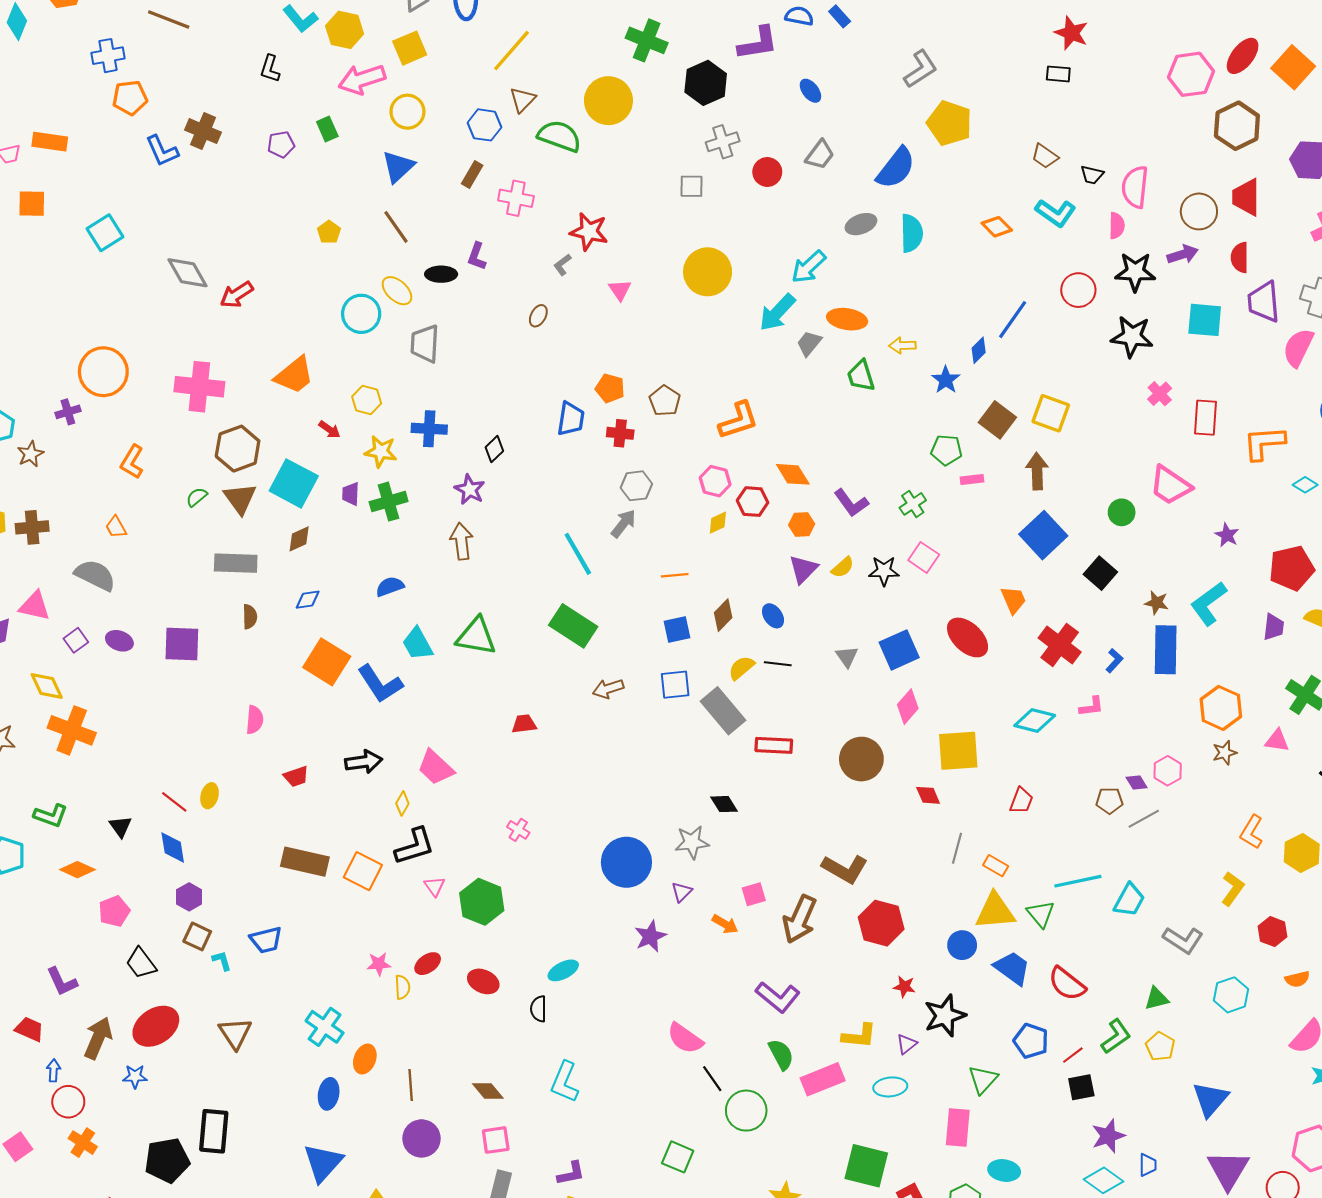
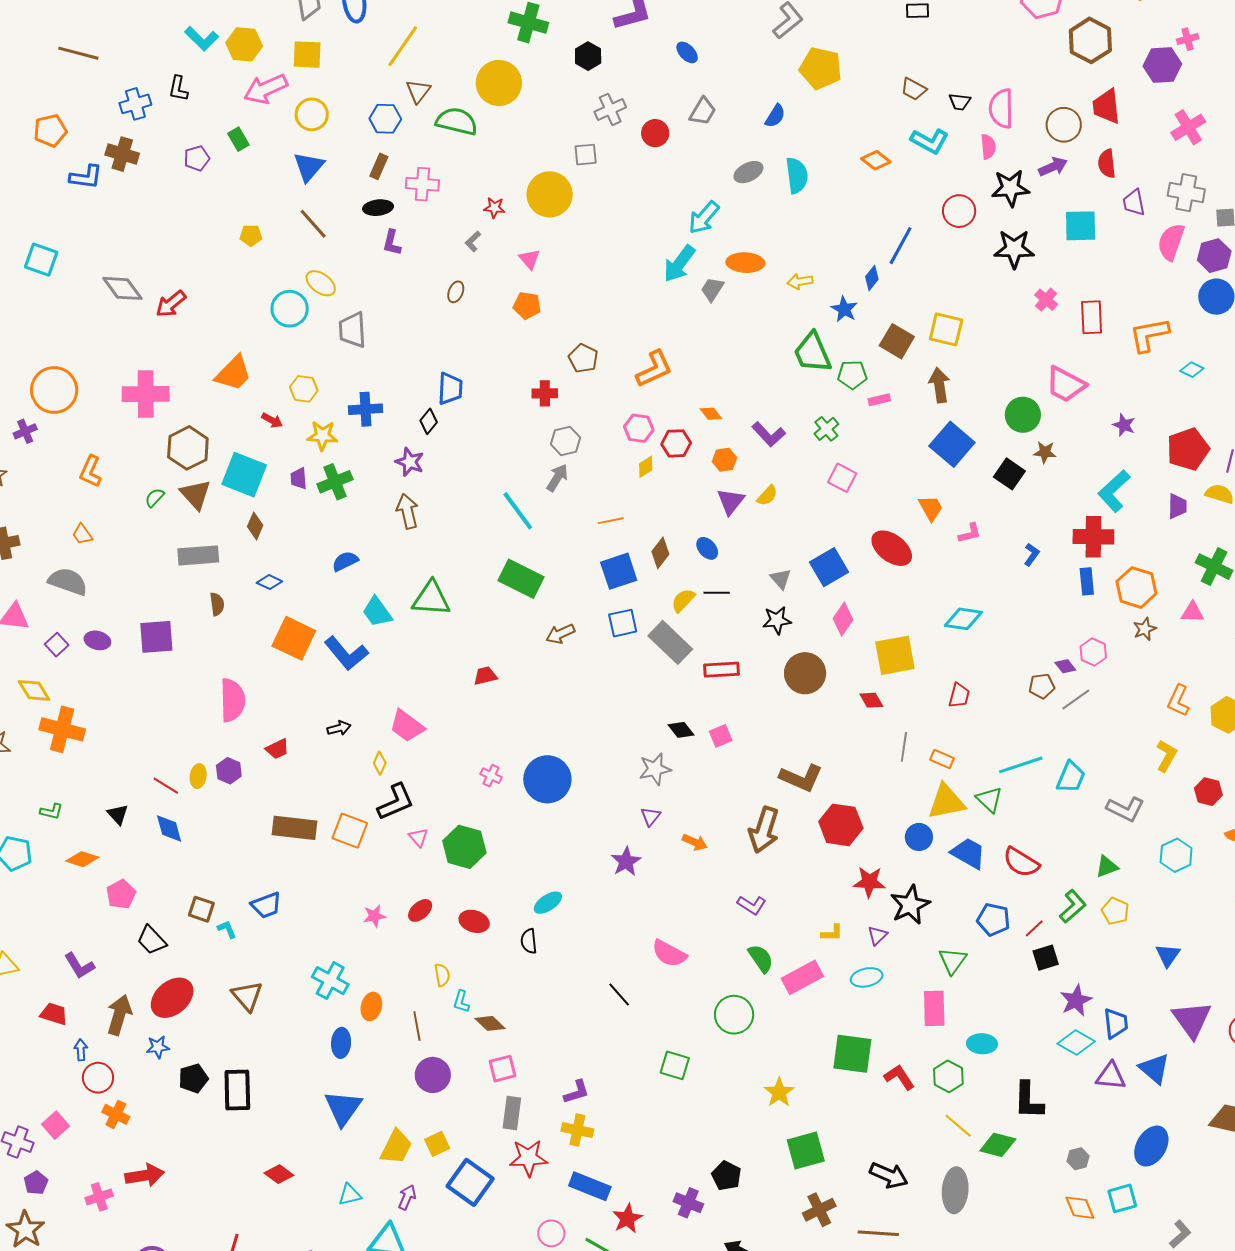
yellow square: (410, 48) -> (307, 55), turned 32
blue cross: (108, 56) -> (135, 104), moved
black hexagon: (706, 83) -> (588, 56), size x0.7
blue L-shape: (162, 151) -> (86, 177), turned -52
blue semicircle: (896, 168) -> (775, 116), size x0.6
yellow pentagon: (329, 232) -> (251, 235), turned -30
red star: (589, 232) -> (494, 208), size x0.6
cyan square: (105, 233) -> (41, 260), turned -32
yellow circle: (708, 272) -> (550, 194), moved
black ellipse: (441, 274) -> (378, 208), moved
purple trapezoid: (1264, 302) -> (1134, 203), size x0.7
green trapezoid: (861, 376) -> (812, 353), moved, size x1.4
orange pentagon: (610, 388) -> (527, 305), moved
blue trapezoid: (571, 419) -> (450, 389), moved
orange diamond: (793, 474) -> (711, 414), size x0.7
green circle: (1122, 512) -> (1023, 415), size x1.4
brown diamond: (299, 539) -> (255, 526), turned -36
black star: (884, 571) -> (777, 620), moved
blue diamond: (308, 600) -> (269, 582), turned 40
brown star: (1157, 603) -> (1045, 452), moved
blue square: (677, 629) -> (619, 571), size x1.4
red cross: (1060, 645) -> (1093, 537), moved, turned -30
blue rectangle: (1166, 650) -> (1087, 581), moved, size x0.6
pink L-shape: (1091, 707) -> (970, 533), moved
pink semicircle: (255, 720) -> (232, 700), size x1.6
black arrow: (364, 762) -> (339, 728), size x0.7
green L-shape: (51, 816) -> (51, 811), size x0.7
blue circle: (626, 862) -> (547, 779), moved
pink square: (754, 894) -> (721, 736), moved
purple hexagon: (189, 897) -> (229, 771), moved
yellow semicircle: (402, 987) -> (442, 975), moved
red star: (904, 987) -> (869, 882), size x1.5
purple L-shape: (778, 997) -> (752, 905), size x0.7
yellow L-shape: (859, 1036) -> (832, 933), size x0.7
black line: (712, 1079) -> (619, 994), moved
cyan L-shape: (565, 1082) -> (461, 1002), moved, size x0.6
blue triangle: (1210, 1099) -> (1168, 955), size x0.7
black pentagon: (167, 1160) -> (193, 1078), moved, size x0.7
blue trapezoid: (1148, 1165) -> (1116, 1023), size x1.4

